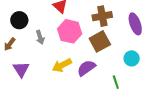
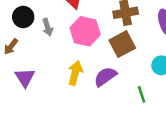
gray arrow: (40, 37) -> (48, 27), moved
yellow arrow: (62, 65) -> (75, 73), turned 132

